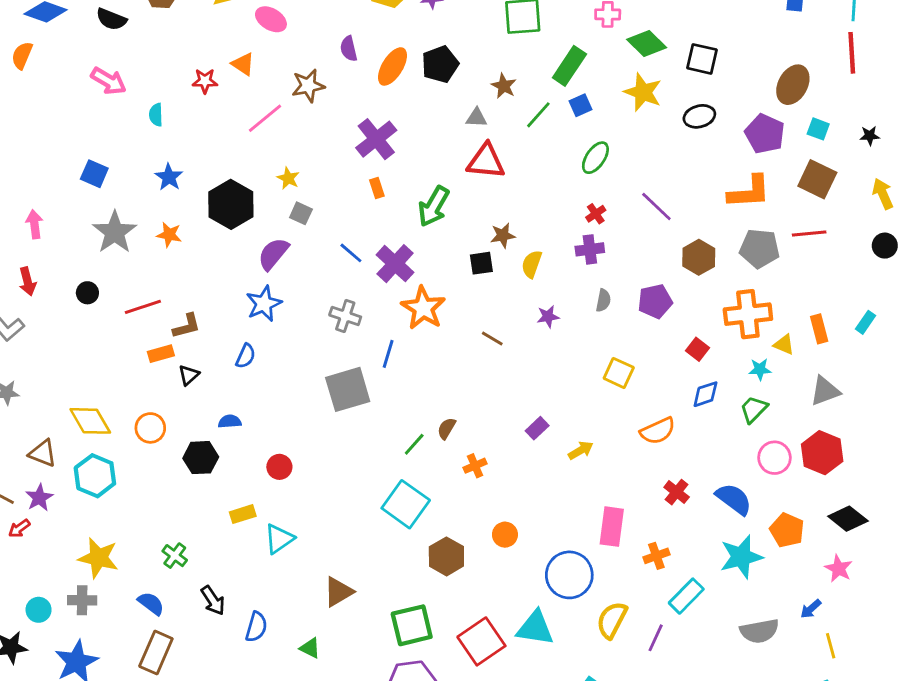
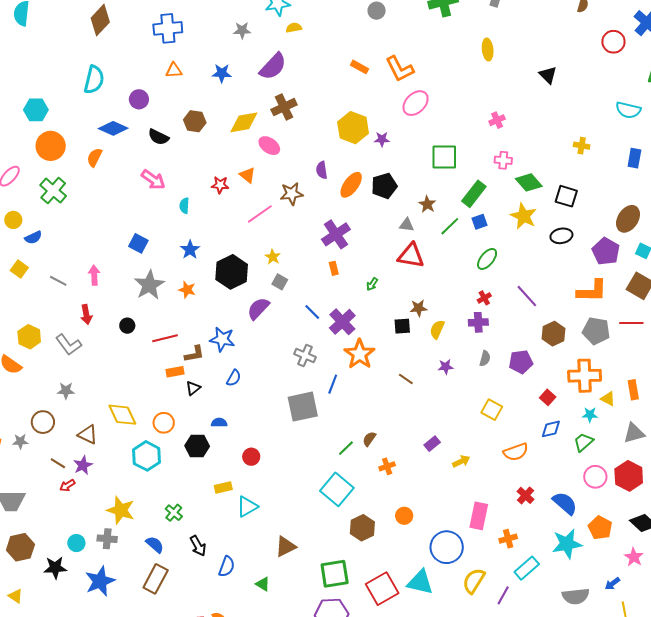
green arrow: (434, 206) -> (372, 284), size x0.5
blue star: (264, 304) -> (222, 339), moved, turned 30
cyan hexagon: (95, 476) -> (147, 456), moved

